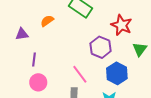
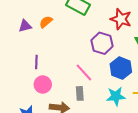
purple triangle: (22, 34) -> (25, 26), moved

